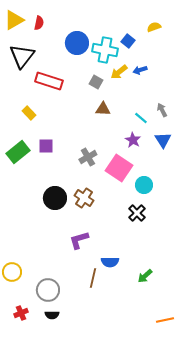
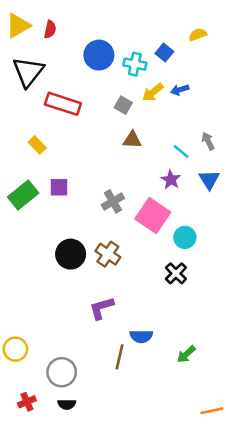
cyan cross: (105, 50) -> (135, 64), size x0.7

